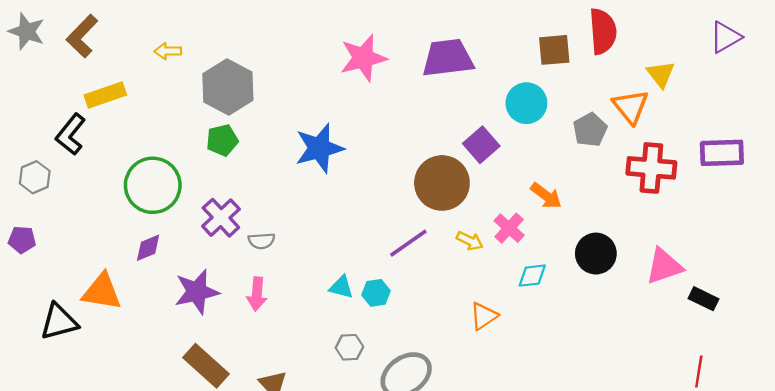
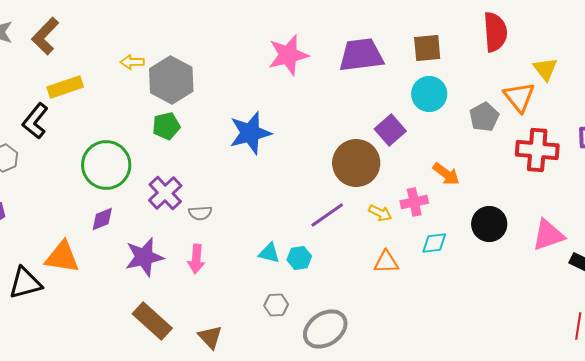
brown square: (554, 50) -> (427, 48), moved
yellow arrow: (168, 51) -> (132, 62), moved
pink cross: (509, 228) -> (414, 202), turned 36
orange triangle: (484, 316) -> (386, 262), moved, turned 32

